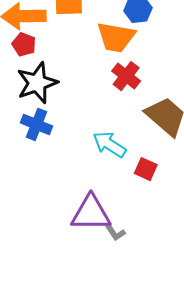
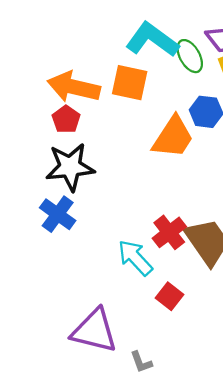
orange trapezoid: (116, 37) -> (173, 137), turned -81
red cross: (126, 76) -> (169, 232), moved
gray L-shape: (115, 233) -> (141, 362), moved

